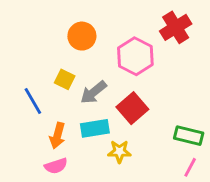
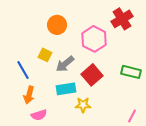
orange arrow: (57, 136) -> (29, 95), moved
green rectangle: (189, 136) -> (131, 72), moved

